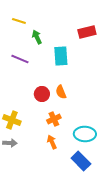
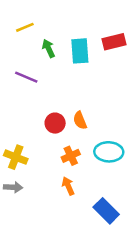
yellow line: (19, 21) -> (25, 27), turned -40
cyan rectangle: (61, 56) -> (80, 51), moved
cyan ellipse: (85, 134) -> (109, 152), moved

